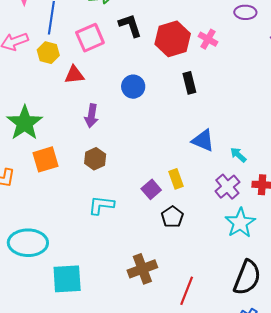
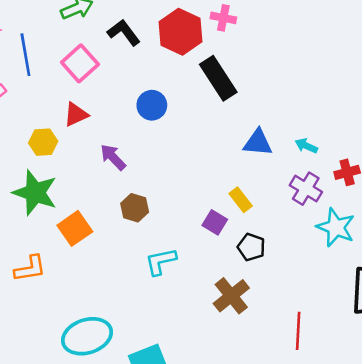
yellow hexagon: (48, 53) -> (43, 142), moved
black rectangle: (189, 83) -> (218, 78), size x1.6
purple arrow: (91, 116) -> (113, 157), turned 145
brown cross: (142, 269) -> (231, 296), moved

